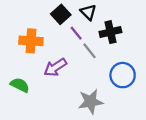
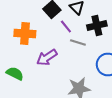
gray line: (89, 51) -> (78, 42), turned -35

